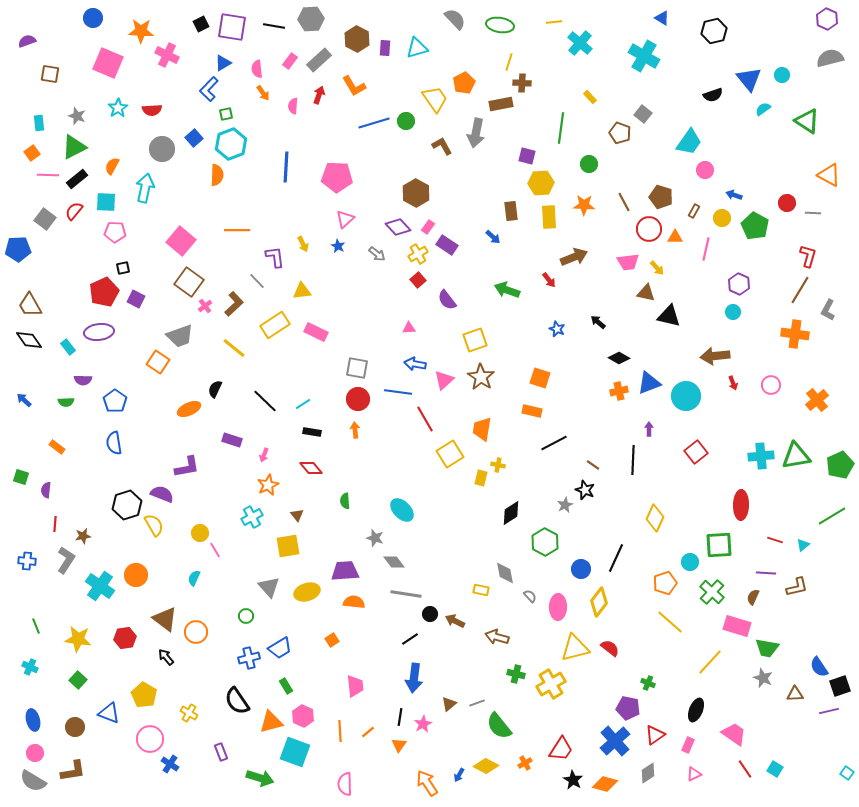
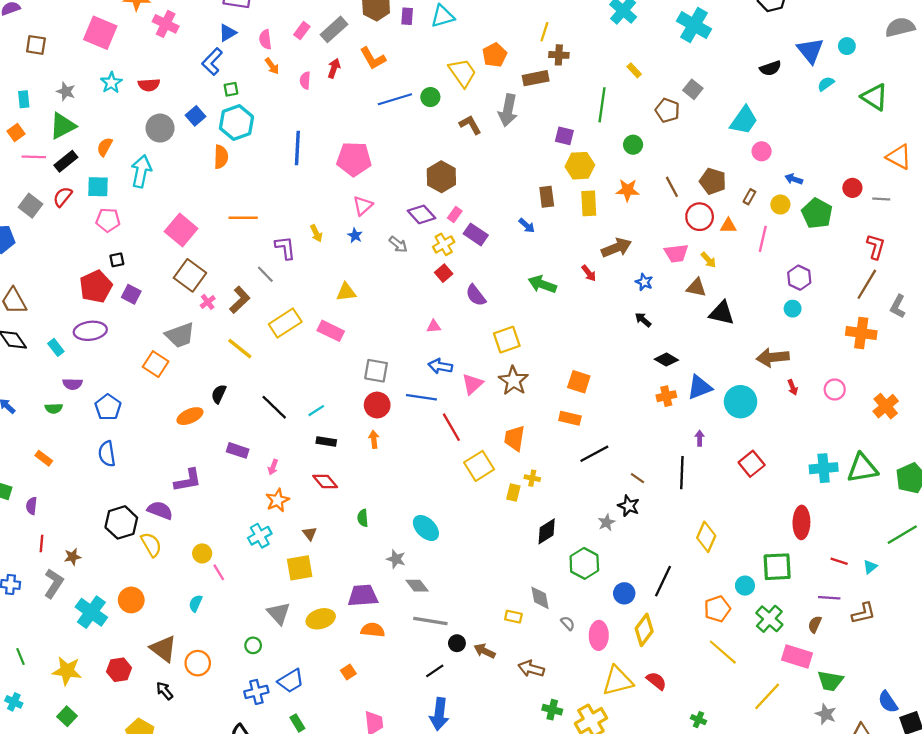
yellow triangle: (302, 291) -> (346, 292), moved
blue star: (557, 329) -> (644, 282), moved

